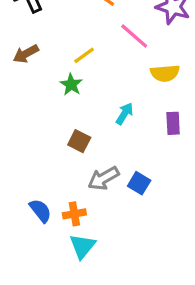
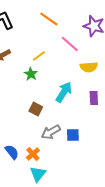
cyan arrow: (125, 114) -> (64, 92), size x1.5
blue square: (139, 183) -> (73, 135), turned -32
orange cross: (74, 214) -> (33, 154), turned -32

